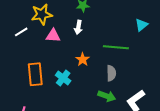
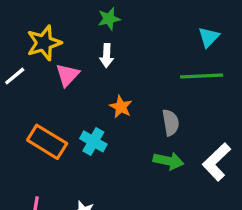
pink triangle: (53, 36) -> (67, 75), turned -42
green line: (116, 47) -> (202, 76), moved
orange rectangle: (35, 74) -> (47, 142), turned -45

